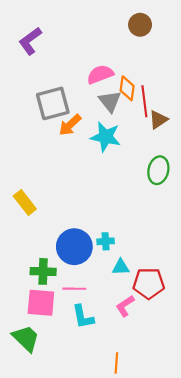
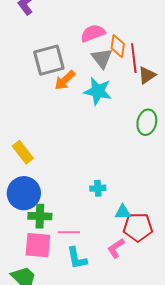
blue circle: (74, 247) -> (24, 193), moved
cyan triangle: (121, 267) -> (123, 212), moved

